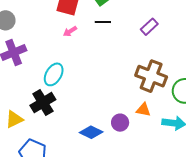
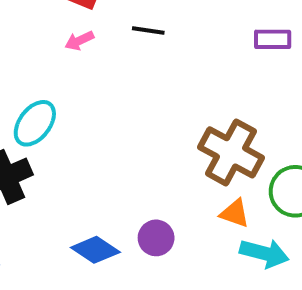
purple rectangle: (149, 27) -> (273, 39), moved, turned 36
orange triangle: (143, 110) -> (235, 213), moved

